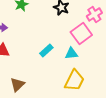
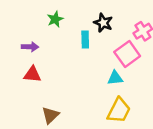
cyan rectangle: (46, 50) -> (85, 40), moved, turned -48

